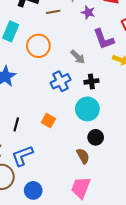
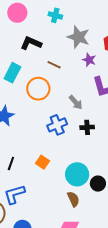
brown line: (53, 12) -> (54, 65), moved, turned 32
cyan circle: (87, 109) -> (77, 174), moved
black circle: (96, 137) -> (98, 184), moved

